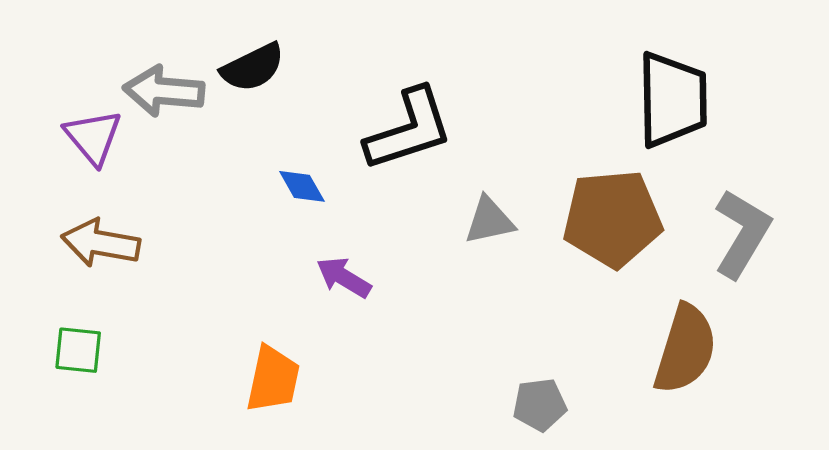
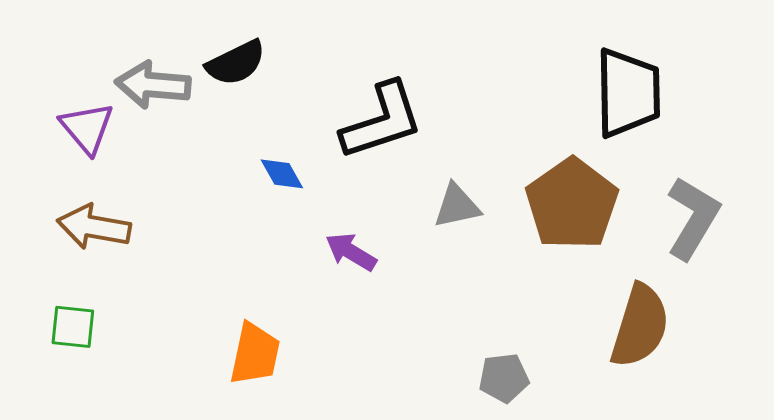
brown pentagon: (613, 218) -> (572, 204), turned -30
purple arrow: (344, 277) -> (351, 252), moved

